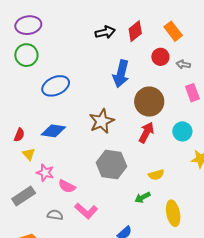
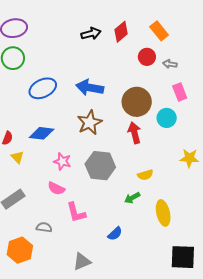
blue arrow: (121, 74) -> (90, 88), moved, turned 88
cyan circle: (182, 131) -> (167, 118), moved
red arrow: (146, 132) -> (135, 133), turned -40
pink star: (45, 173) -> (62, 161), moved
pink L-shape: (86, 211) -> (76, 212), turned 35
gray semicircle: (55, 215) -> (44, 227), moved

